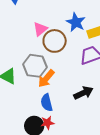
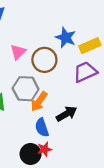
pink triangle: (40, 29) -> (18, 52), moved
black arrow: (83, 93) -> (67, 114), moved

